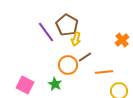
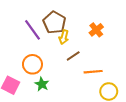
orange cross: (122, 40) -> (96, 30), moved
orange circle: (68, 65) -> (32, 64), moved

